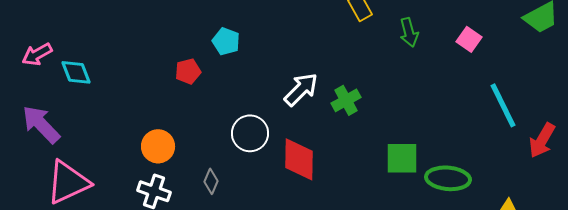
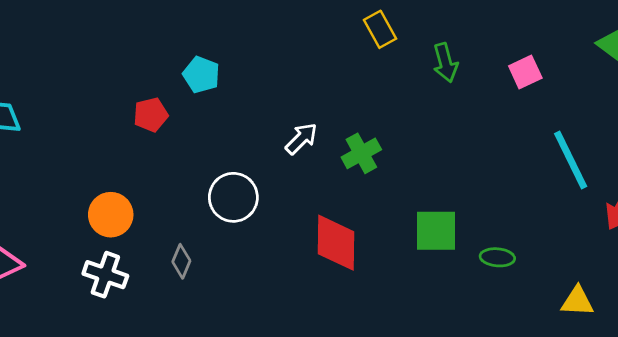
pink square: (469, 39) -> (525, 72), turned 30
white arrow: (301, 89) -> (301, 139), size x0.7
red diamond: (299, 159) -> (336, 243), moved
green ellipse: (448, 178) -> (497, 257), size x0.6

